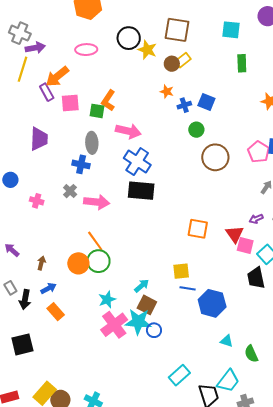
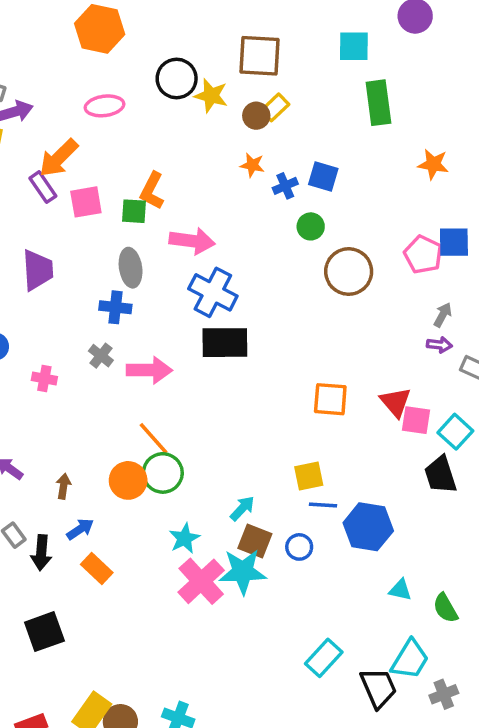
green rectangle: (242, 63) -> (378, 103), size x1.4
purple arrow: (256, 219) -> (439, 345), moved, turned -144
blue circle: (154, 330) -> (299, 547), moved

